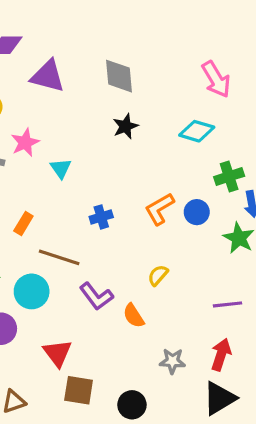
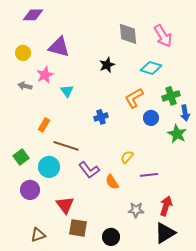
purple triangle: (48, 76) -> (59, 47), moved
gray diamond: (119, 76) -> (128, 34), moved
orange L-shape: (159, 209) -> (134, 98), moved
blue cross: (101, 217) -> (101, 117), moved
purple line: (227, 304) -> (149, 175), moved

